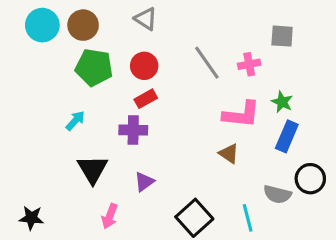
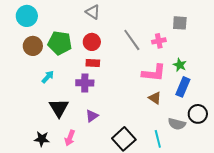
brown circle: (83, 25) -> (33, 46), moved
red rectangle: (146, 99) -> (93, 63), turned 32
brown triangle: (229, 154) -> (155, 98), moved
black star: (31, 218) -> (42, 139), moved

